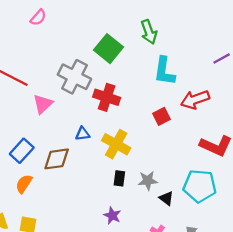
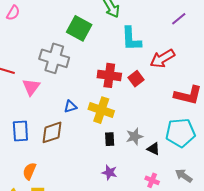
red cross: (107, 97) -> (109, 75), moved
blue rectangle: (22, 151) -> (20, 131), turned -35
orange semicircle: (24, 184) -> (29, 171), moved

